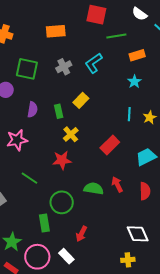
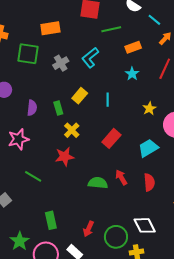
green square: (27, 69) -> (28, 54), moved
cyan line: (129, 114) -> (108, 100), moved
green circle: (62, 202) -> (116, 237), moved

